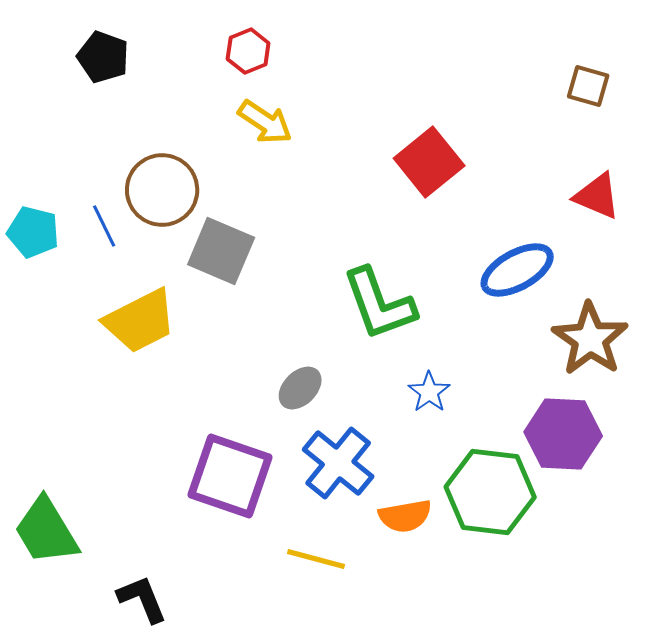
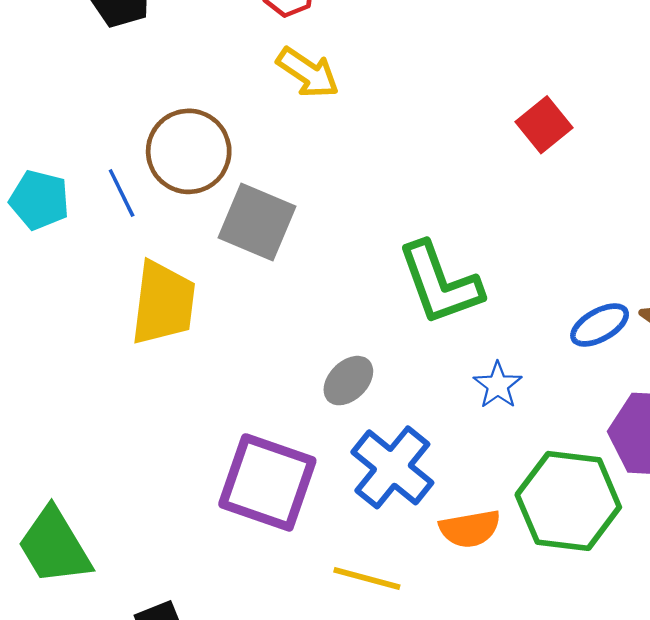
red square: (429, 162) -> (544, 125), moved, size x0.7
blue ellipse: (517, 270) -> (600, 325), moved, size x0.7
yellow trapezoid: (140, 321) -> (163, 303), turned -56

